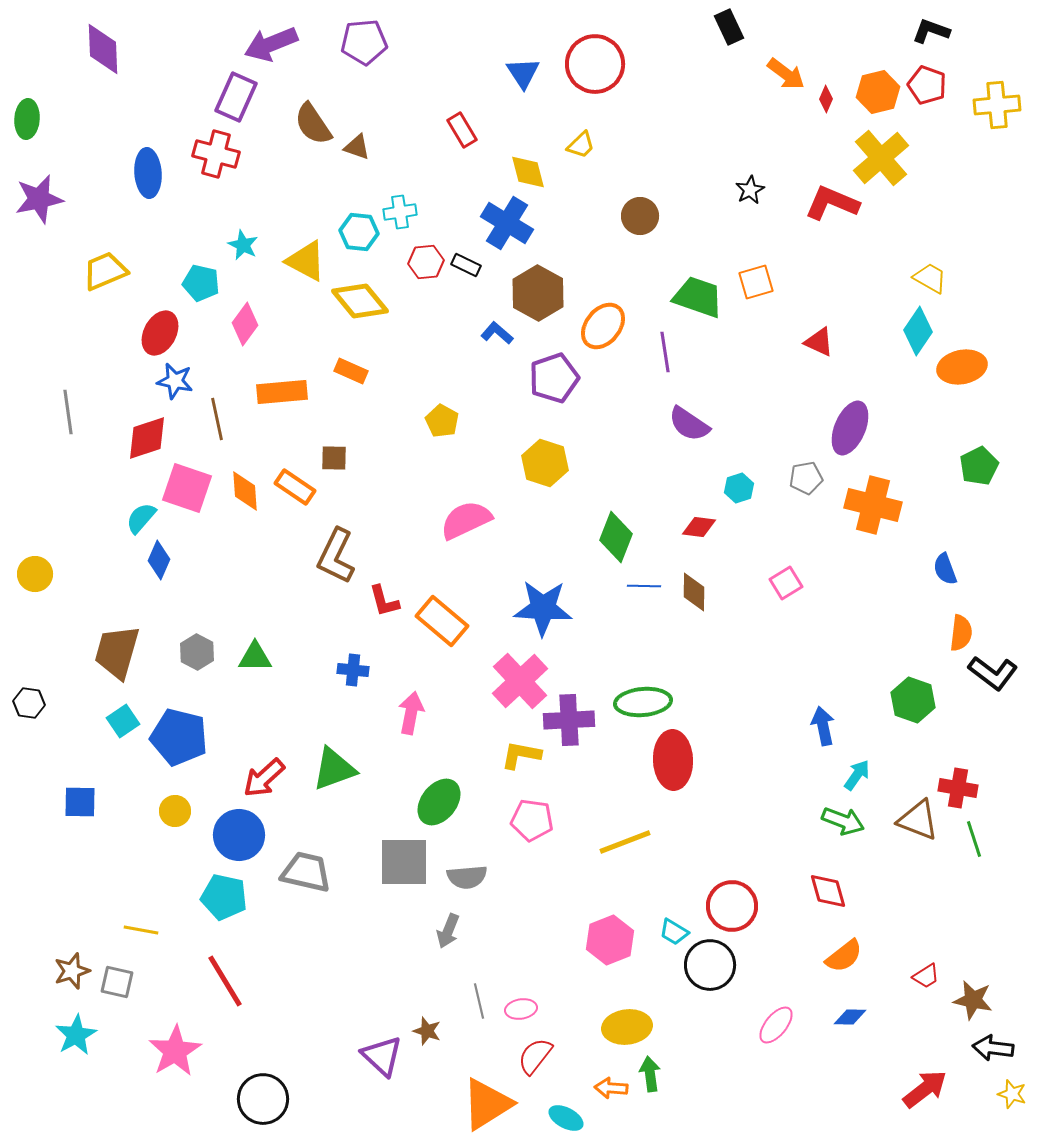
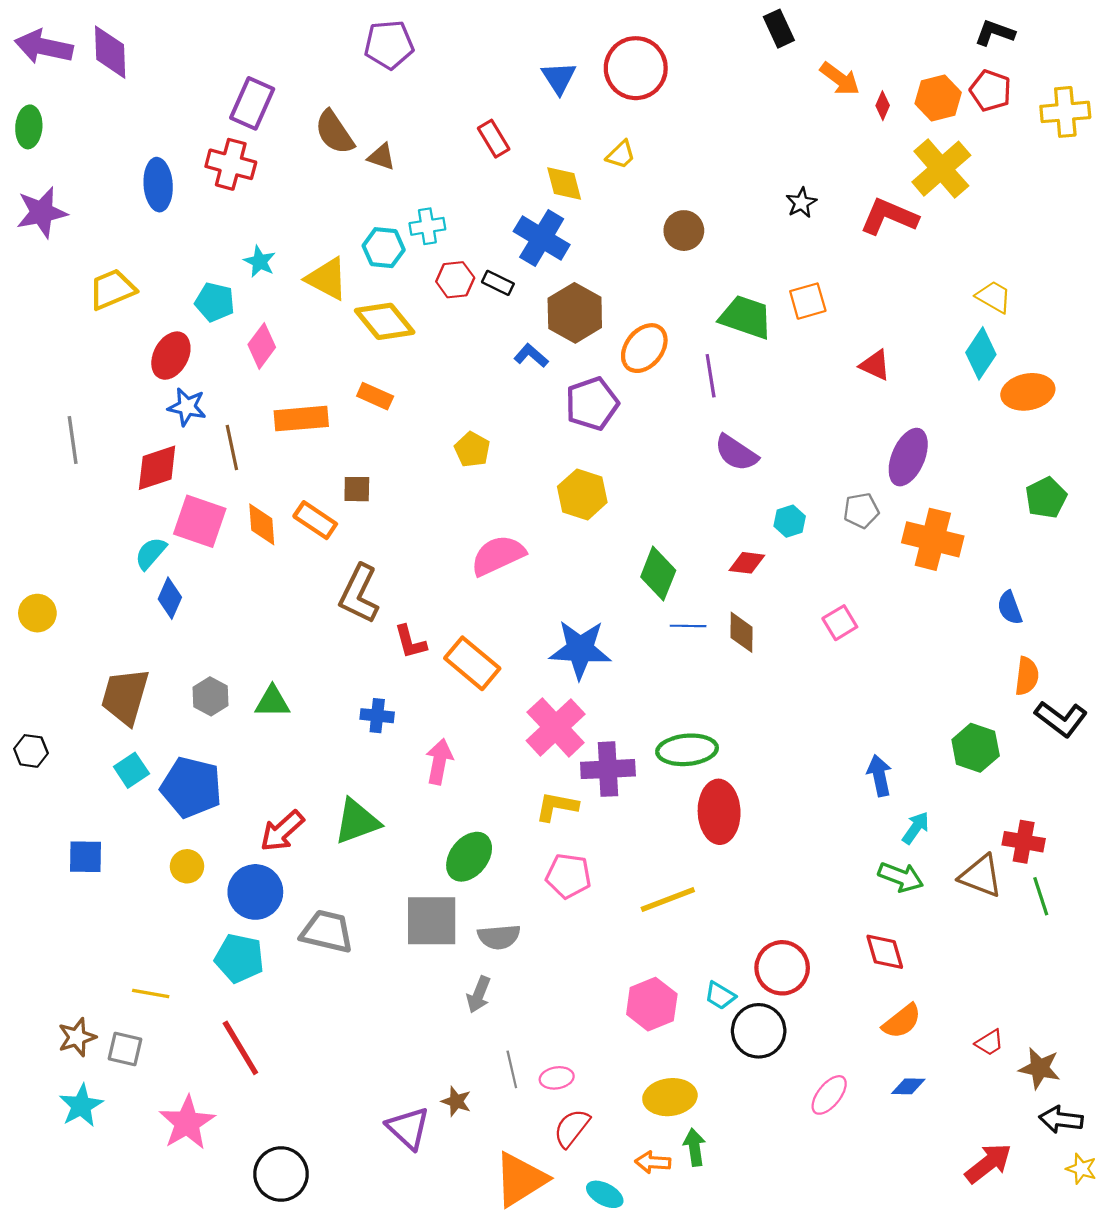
purple arrow: (271, 44) -> (44, 47), moved, turned 34

